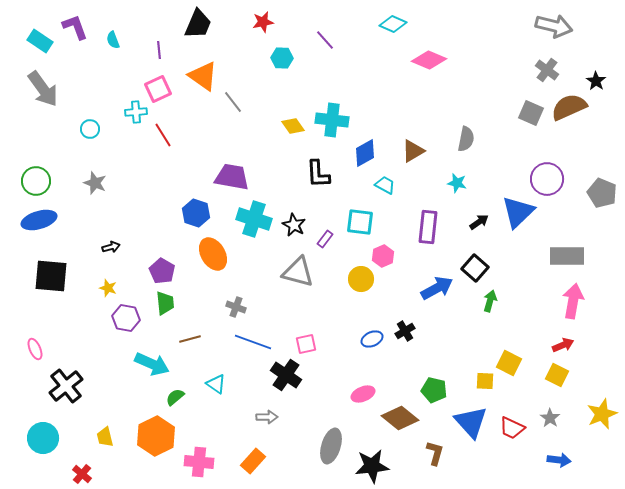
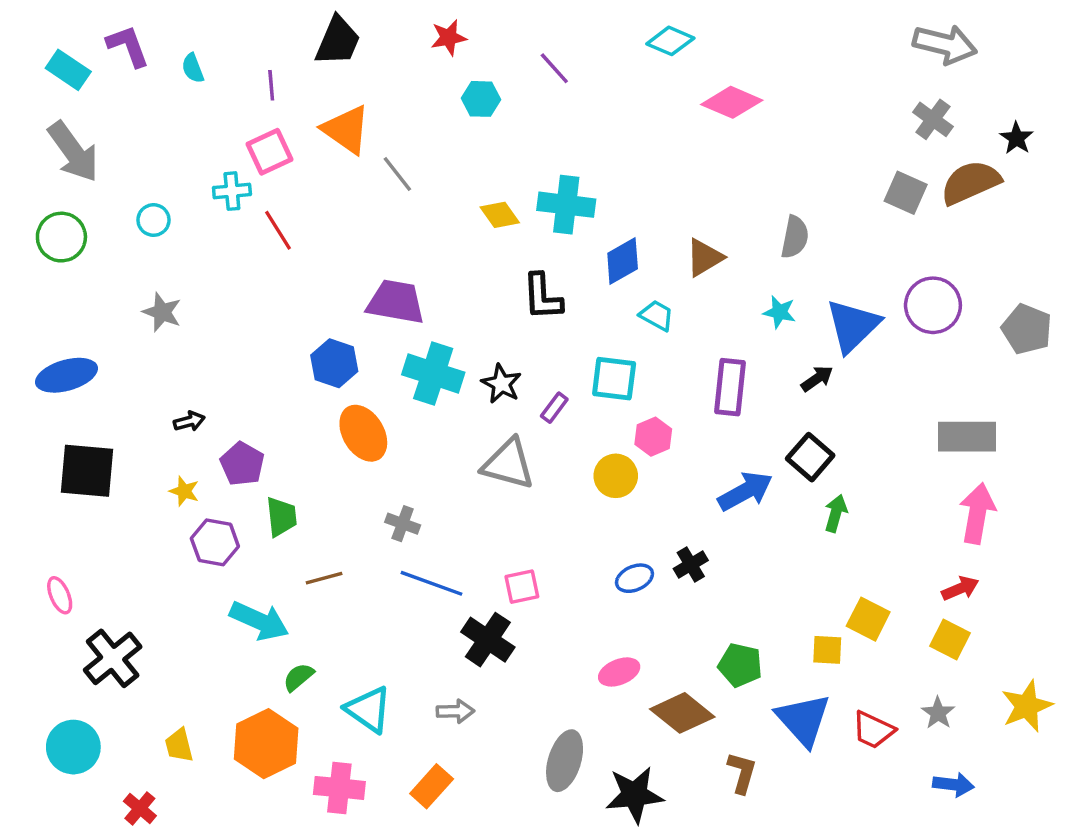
green circle: (36, 181) -> (61, 237), moved
blue triangle: (518, 212) -> (853, 326), moved
purple pentagon: (162, 271) -> (242, 464), moved
cyan triangle: (216, 384) -> (368, 710), moved, size x1.4

